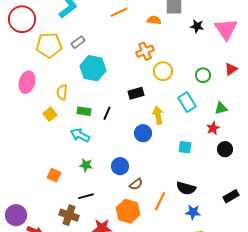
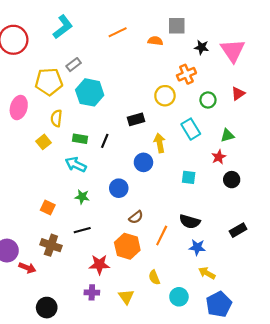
yellow pentagon: (49, 45) -> (49, 82), moved
orange cross: (145, 51) -> (186, 74), moved
blue circle: (120, 166) -> (119, 188), moved
brown cross: (69, 215) -> (51, 245), moved

